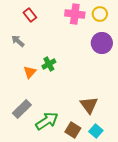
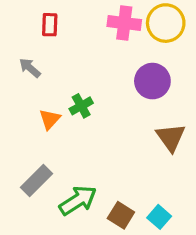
yellow circle: (100, 14) -> (166, 23), size x1.5
red rectangle: (30, 15) -> (50, 25), turned 40
purple circle: (102, 43) -> (152, 81), moved
brown triangle: (89, 105) -> (171, 137), moved

